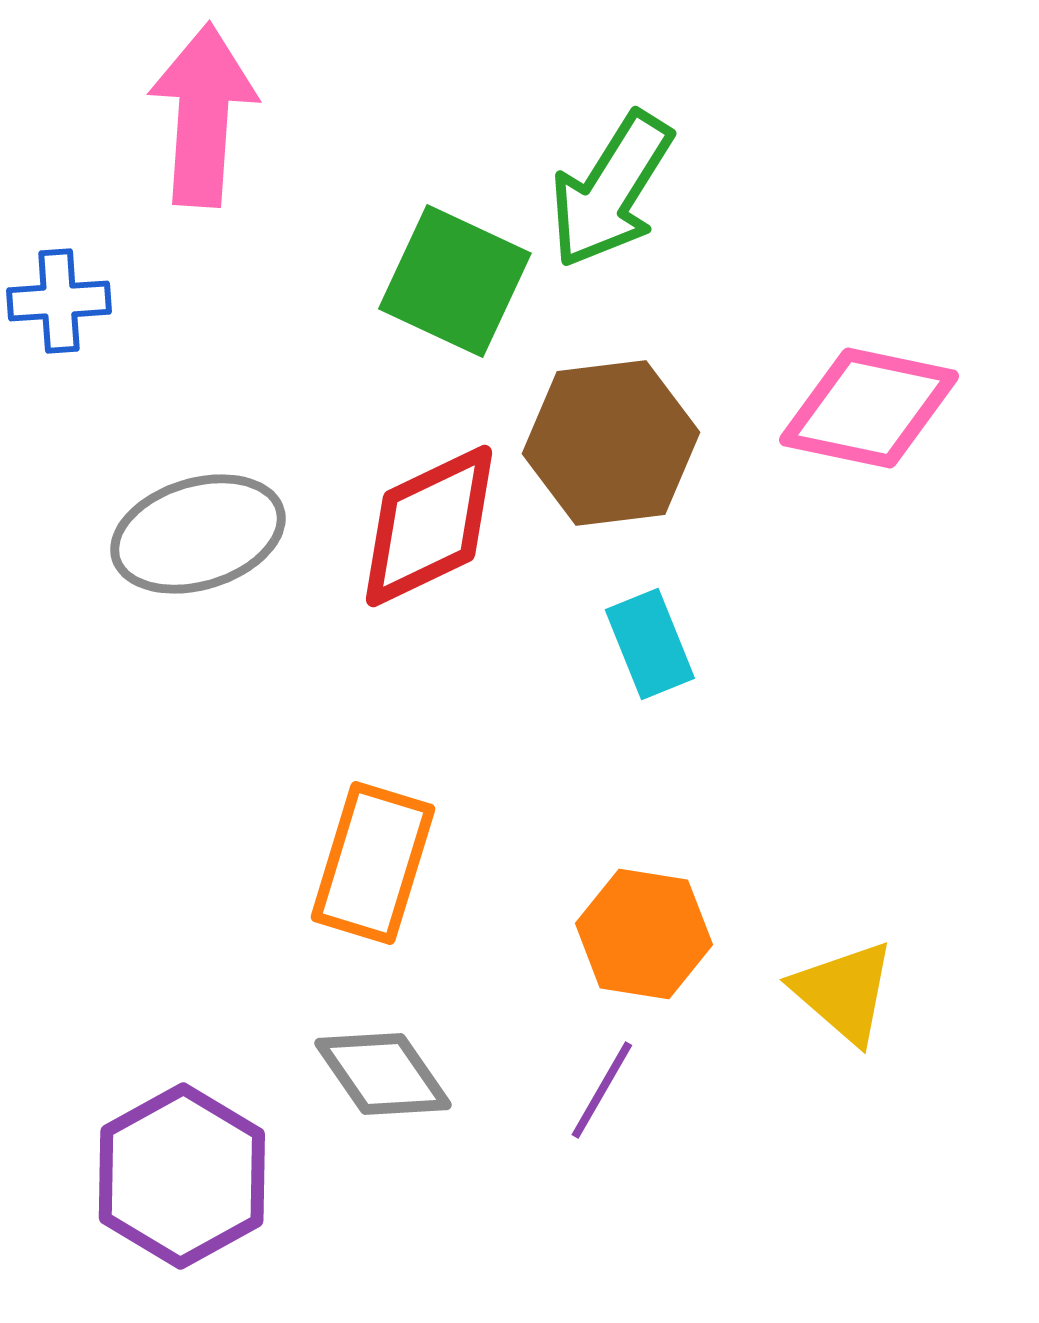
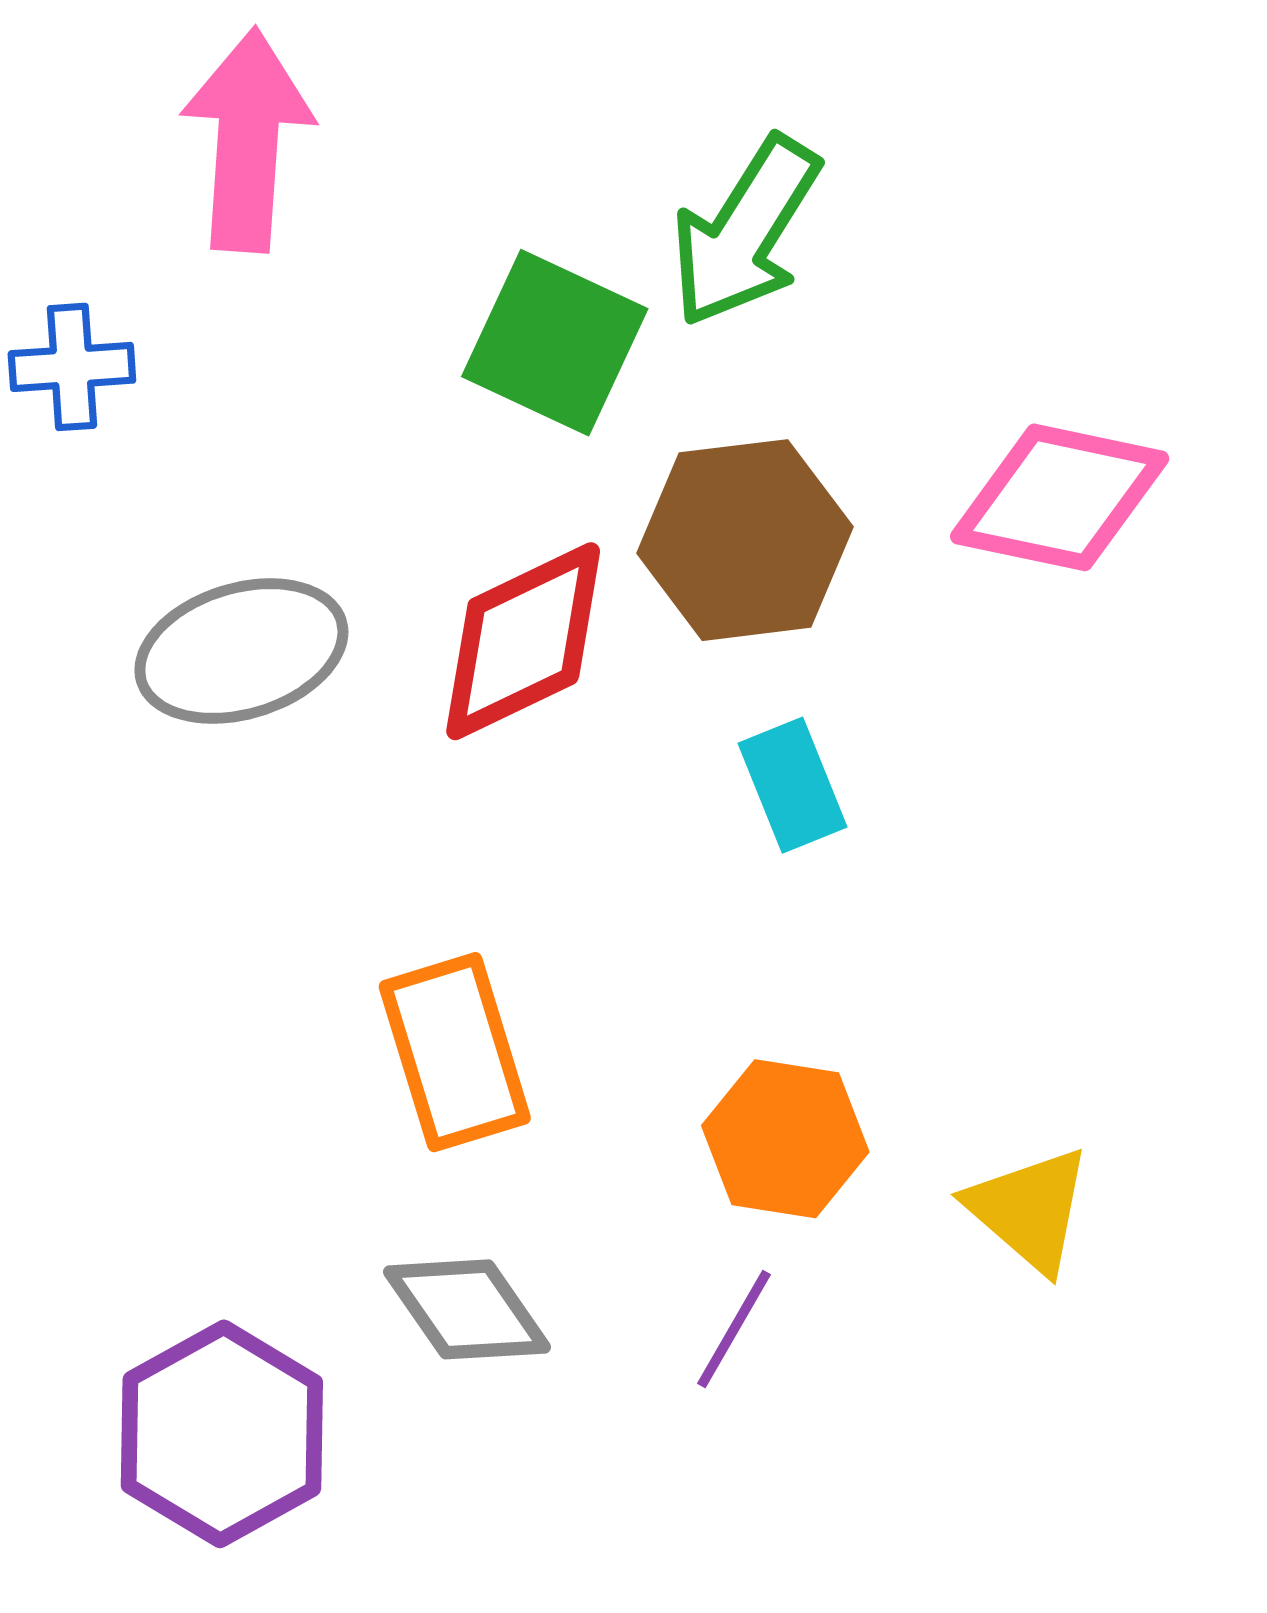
orange rectangle: (373, 863) -> (455, 1052), turned -34

